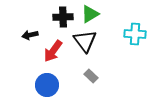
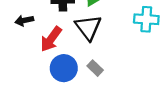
blue circle: (47, 85) -> (64, 68), moved

